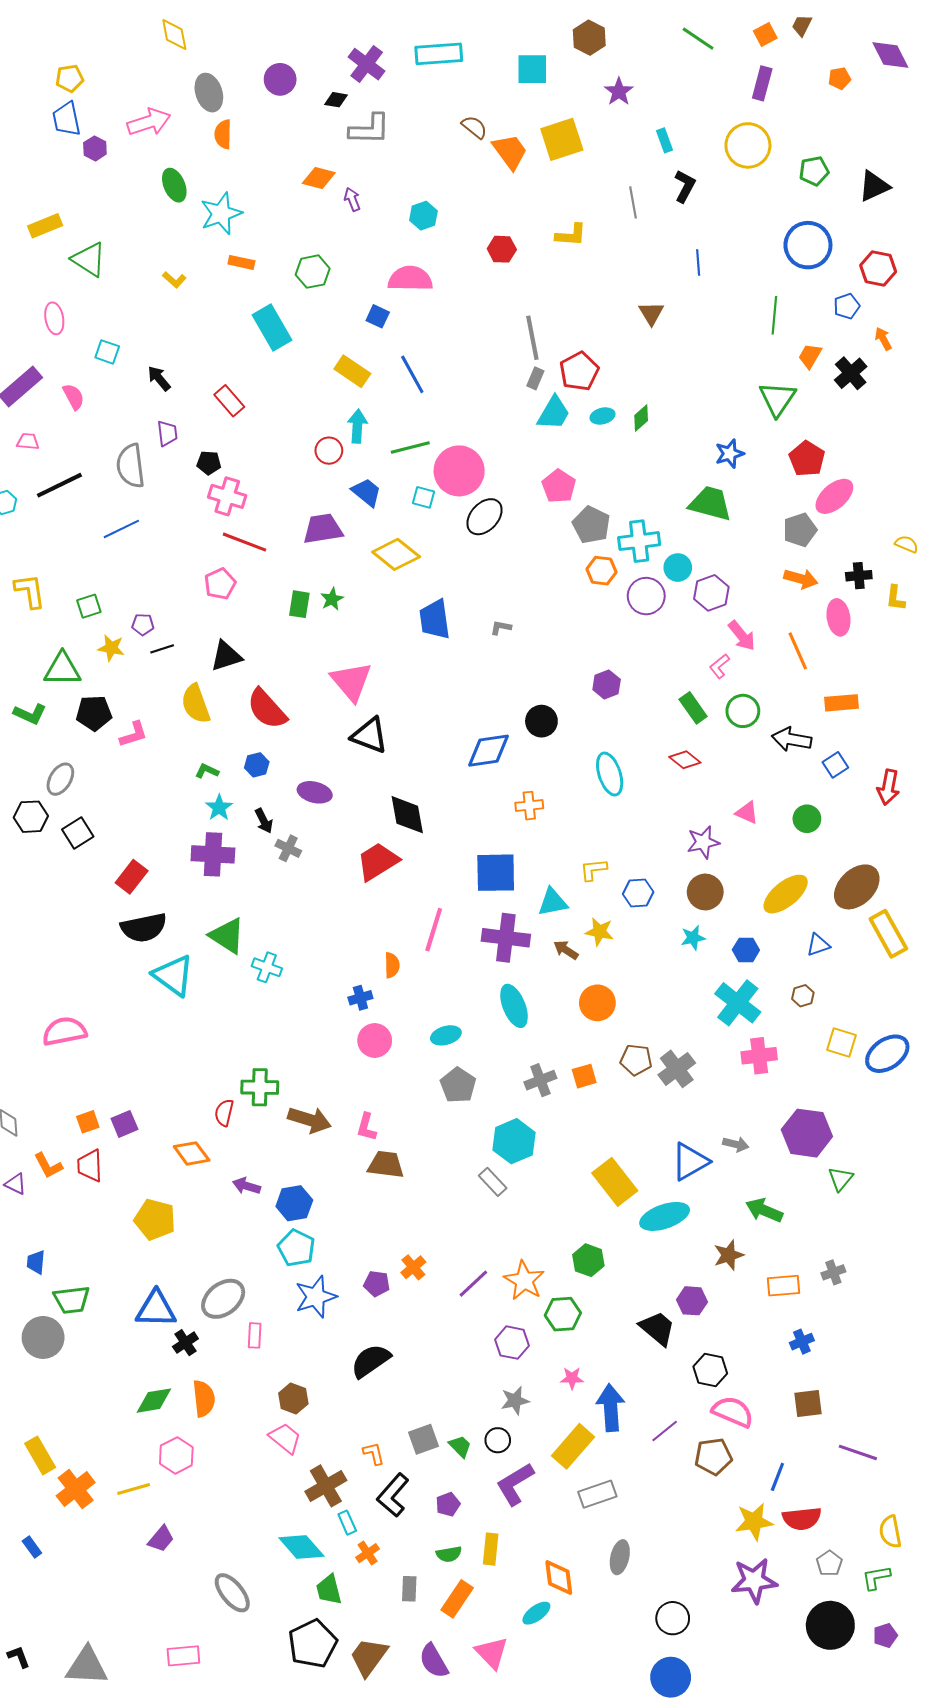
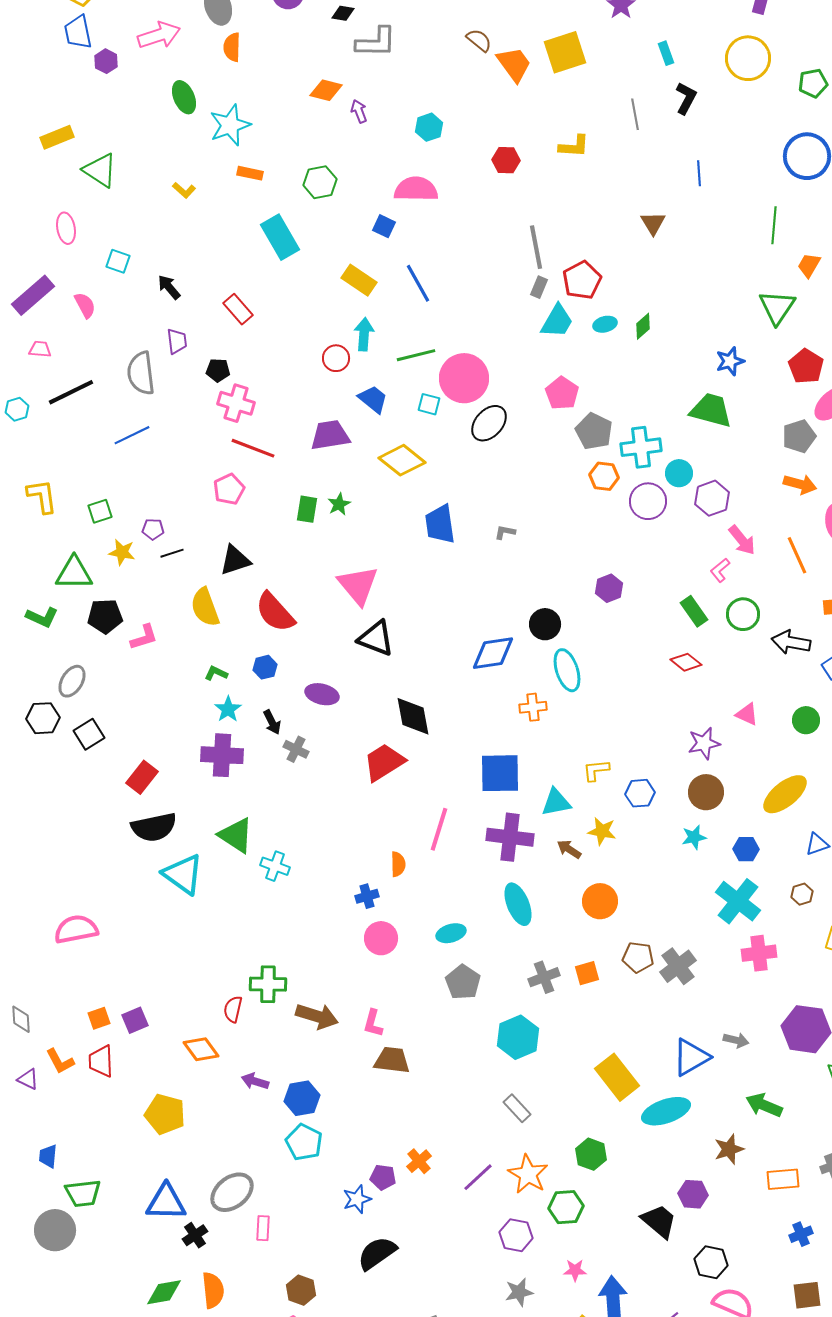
cyan ellipse: (610, 774) -> (567, 670), moved
gray rectangle: (493, 1182) -> (517, 1108), moved
blue star: (316, 1297) -> (357, 1199), moved, size x0.7

